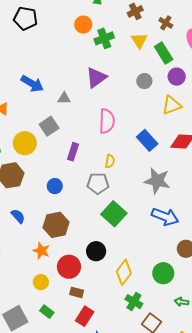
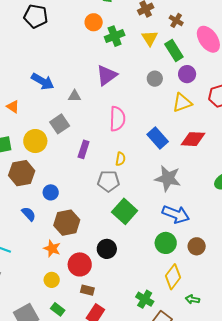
blue circle: (55, 186) -> (51, 192), moved
yellow diamond: (124, 272) -> (173, 277), moved
green circle: (163, 273) -> (166, 243), moved

